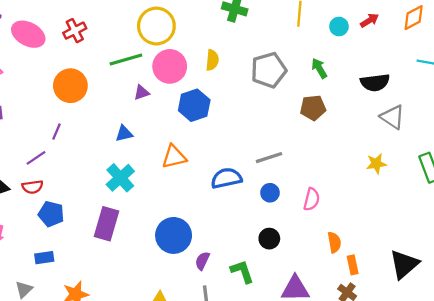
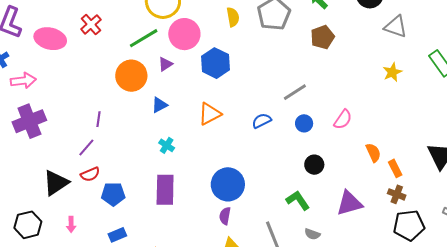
yellow semicircle: (212, 60) -> (233, 17), moved
orange circle: (70, 86) -> (131, 76), moved
cyan cross: (120, 178) -> (167, 145), size x0.6
blue semicircle: (226, 178) -> (262, 121), size x0.7
pink semicircle: (312, 199) -> (343, 119), turned 35
purple semicircle: (202, 261) -> (225, 216), moved

